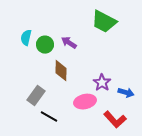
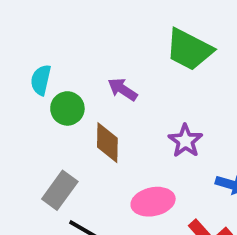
green circle: (45, 45) -> (67, 108), moved
purple star: (102, 83) -> (185, 141), moved

